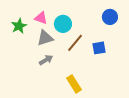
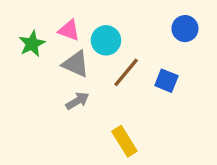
gray triangle: (45, 38) -> (76, 64), turned 42
blue square: (99, 48) -> (166, 81), turned 32

